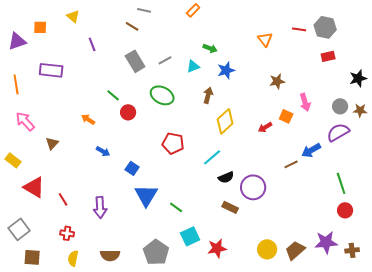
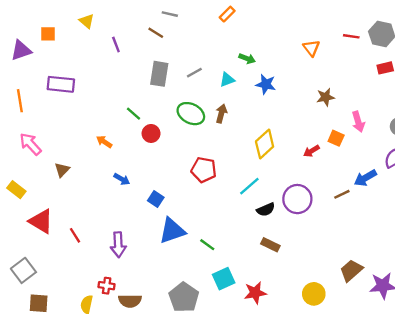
purple line: (92, 44) -> (116, 44), moved
gray rectangle: (135, 61) -> (159, 74), turned 40
blue star: (226, 70) -> (266, 84), turned 30
brown arrow: (208, 95) -> (221, 114), moved
purple circle: (253, 187) -> (297, 199), moved
blue triangle: (146, 195) -> (172, 231), turned 40
red cross: (67, 233) -> (107, 286), moved
brown trapezoid: (295, 250) -> (351, 270), moved

